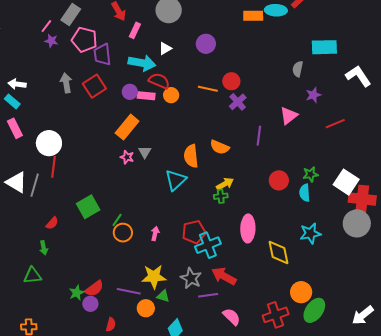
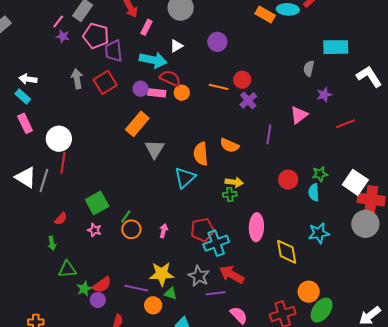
orange rectangle: (253, 16) -> (265, 14), turned 30
gray triangle: (145, 152) -> (154, 149), size x1.5
pink star: (127, 157) -> (94, 230), moved
yellow arrow: (225, 184) -> (234, 182), turned 36
green triangle: (32, 275) -> (67, 269), moved

